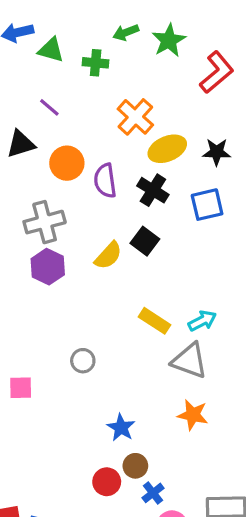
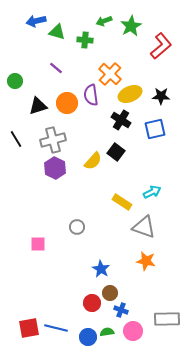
black triangle: (21, 144) -> (38, 106), moved
purple semicircle: (105, 181) -> (91, 95), moved
cyan arrow: (202, 321) -> (152, 192), moved
blue cross: (153, 493) -> (121, 310), turned -32

